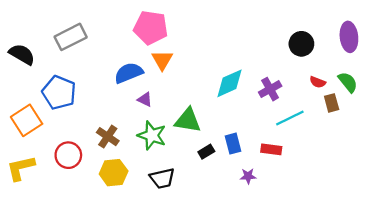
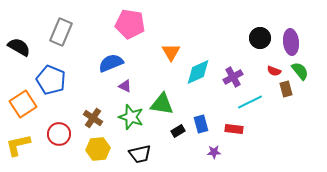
gray rectangle: (71, 37) -> (61, 32), turned -40
purple ellipse: (349, 37) -> (291, 42), moved
orange triangle: (162, 60) -> (171, 52), moved

